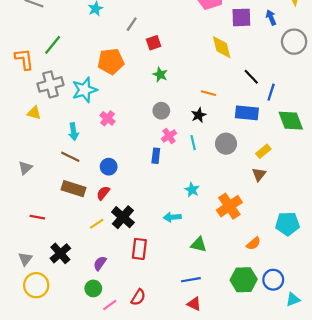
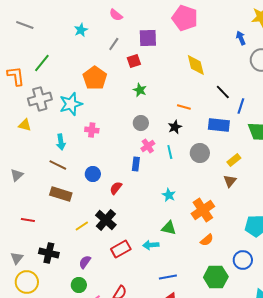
purple square: (241, 17) -> (148, 38), moved
orange pentagon: (111, 61) -> (95, 78), turned -30
pink cross: (108, 118) -> (92, 130), turned -32
red semicircle: (103, 193) -> (116, 188), moved
cyan arrow: (172, 217) -> (151, 245), moved
orange semicircle: (253, 243) -> (207, 240), moved
green triangle: (199, 245) -> (169, 228), moved
red rectangle: (139, 249) -> (121, 249), turned 54
black cross: (60, 253) -> (49, 253), turned -36
blue circle: (273, 280) -> (243, 260), moved

